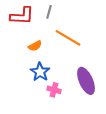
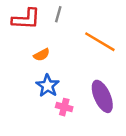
orange line: (68, 38) -> (100, 42), moved

